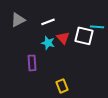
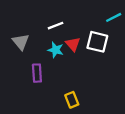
gray triangle: (18, 20) -> (21, 42), moved, turned -42
cyan line: (97, 27) -> (114, 17), moved, turned -32

